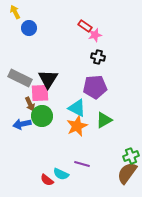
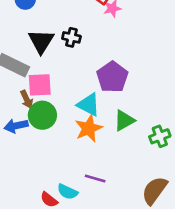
black cross: (98, 57) -> (71, 37), moved
black triangle: (48, 79) -> (41, 41), moved
purple pentagon: (95, 87) -> (112, 77), turned -30
green cross: (131, 156) -> (160, 136), moved

